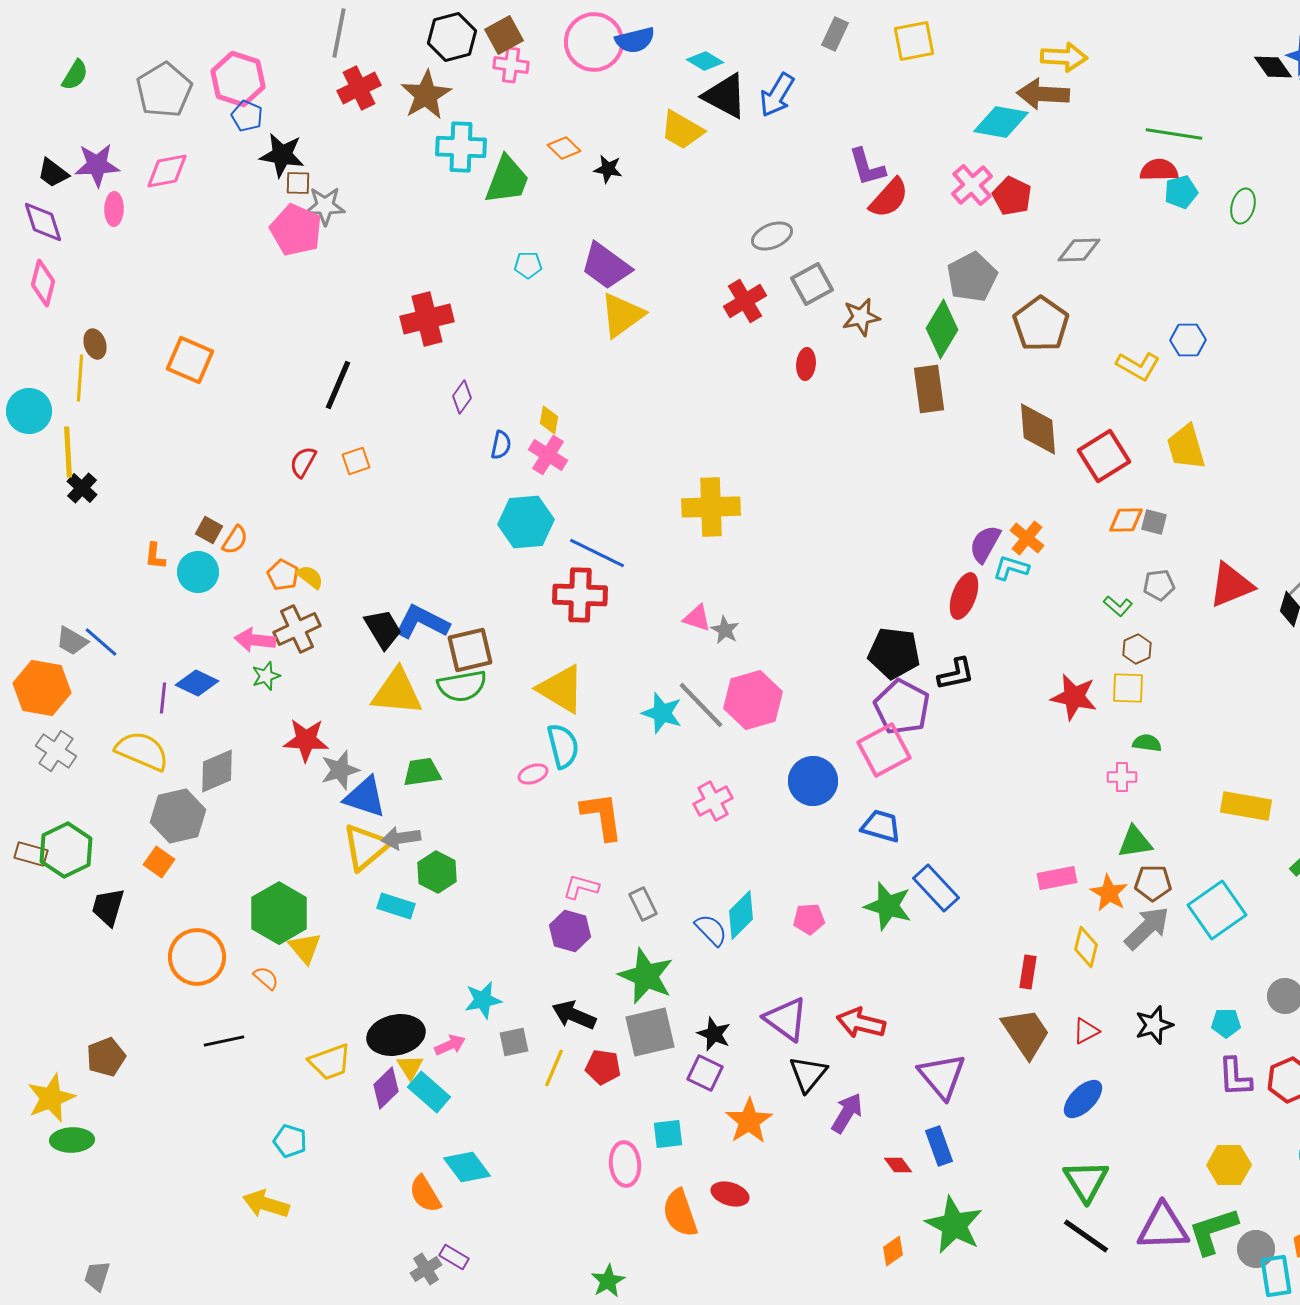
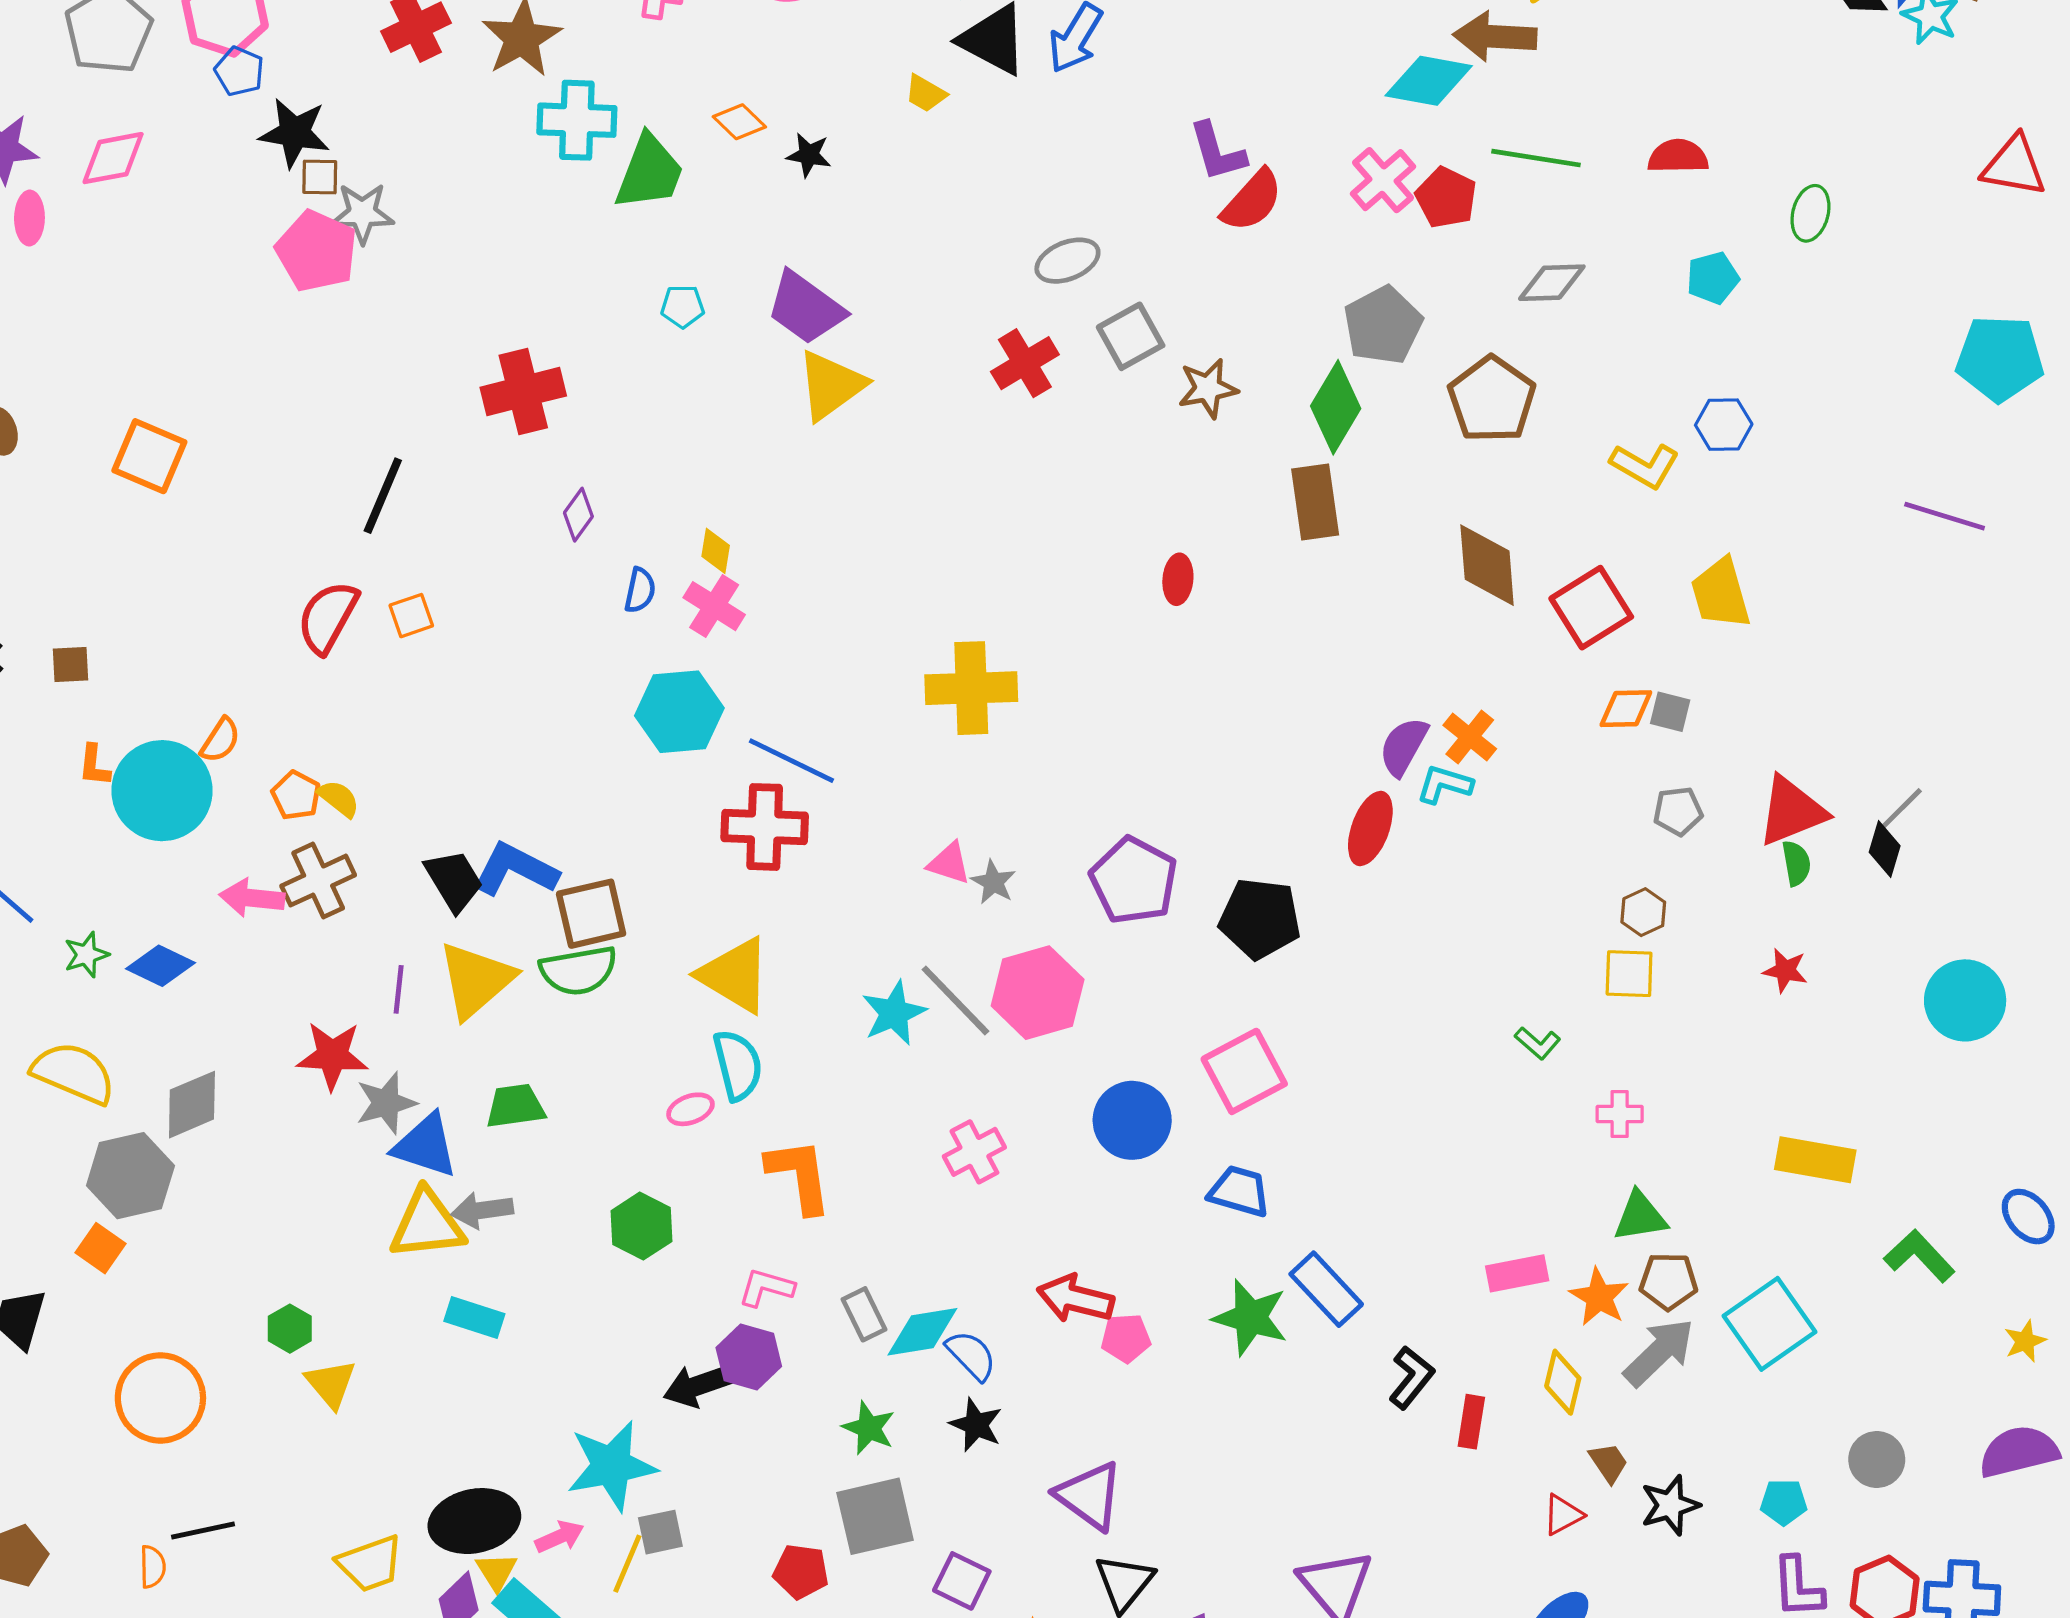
yellow trapezoid: (682, 130) -> (926, 93), size x0.6
green line: (1174, 134) -> (1536, 158), moved
cyan pentagon: (1181, 192) -> (1713, 278), moved
red ellipse: (806, 364) -> (1178, 579), moved
red semicircle: (303, 462) -> (328, 617), size x1.5
brown square: (209, 530) -> (71, 664), moved, turned -32
cyan circle: (198, 572) -> (162, 791), size x1.5
green L-shape: (1118, 606) -> (1538, 1043), moved
black L-shape: (956, 674) -> (1411, 1377), moved, turned -39
green star: (266, 676) -> (86, 955), moved
yellow triangle: (397, 692) -> (476, 980), turned -46
red star: (1074, 697) -> (1785, 970), moved, size x0.6
purple line: (163, 698) -> (399, 989), moved
purple pentagon: (902, 707) -> (1134, 881), moved
cyan star: (662, 713) -> (894, 1013), turned 30
green semicircle: (1147, 743) -> (1796, 863), moved, turned 72
yellow triangle: (366, 847) -> (427, 1224), turned 34
green hexagon: (437, 872) -> (642, 1226), moved
green hexagon: (279, 913) -> (290, 1329), size x0.5
cyan diamond: (741, 915) -> (922, 1332), moved, turned 36
green star: (646, 976) -> (869, 1428), size x0.6
orange semicircle: (266, 978) -> (153, 1567), moved, turned 48
cyan star: (483, 1000) -> (612, 1466), size x1.5
black arrow: (574, 1015) -> (698, 1385), moved, turned -42
red arrow: (861, 1023) -> (1075, 1299), moved
brown trapezoid: (1026, 1033) -> (1609, 1463), moved, size x0.5
black star: (714, 1034) -> (976, 1425), moved
yellow line: (554, 1068) -> (627, 1564), moved

